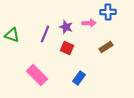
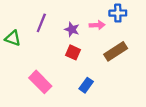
purple line: (45, 34) -> (41, 23), moved
brown rectangle: (106, 47) -> (116, 51), size x1.5

